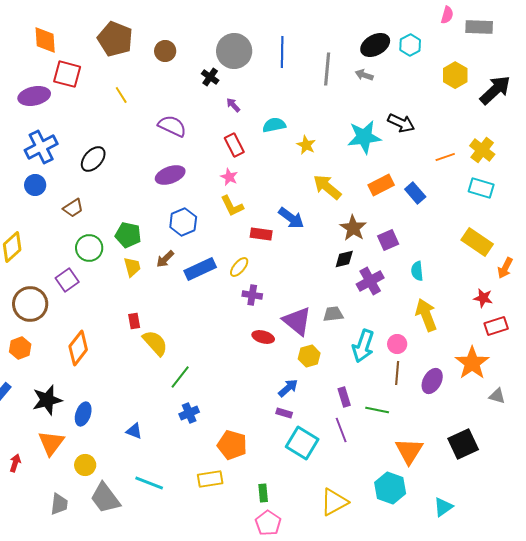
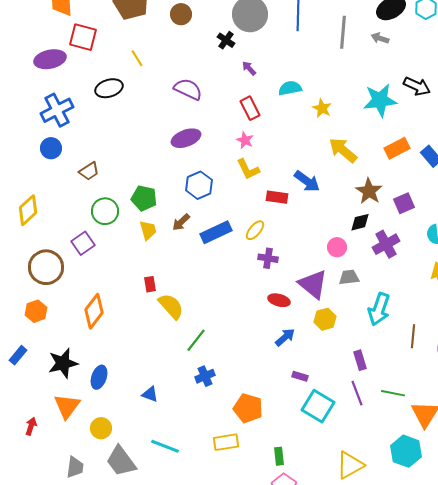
black ellipse: (93, 159) -> (109, 88), moved, turned 32
pink circle: (397, 344) -> (337, 247), moved
blue arrow: (288, 388) -> (285, 337), moved
green line: (377, 410) -> (393, 393), moved

